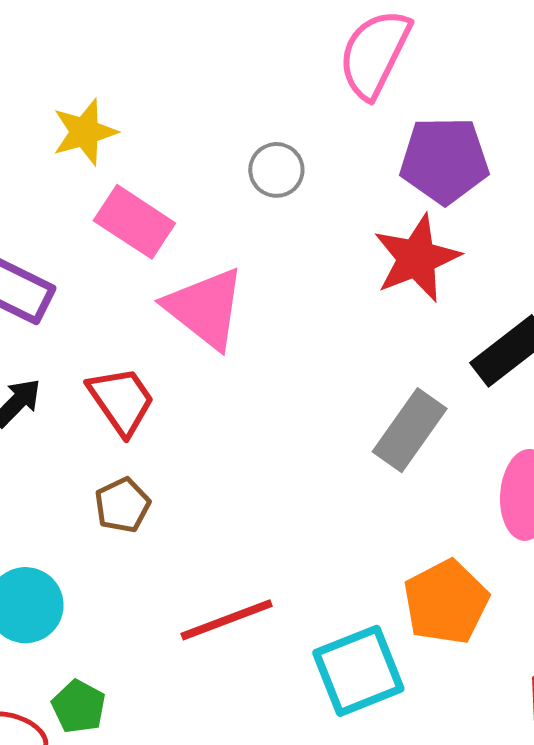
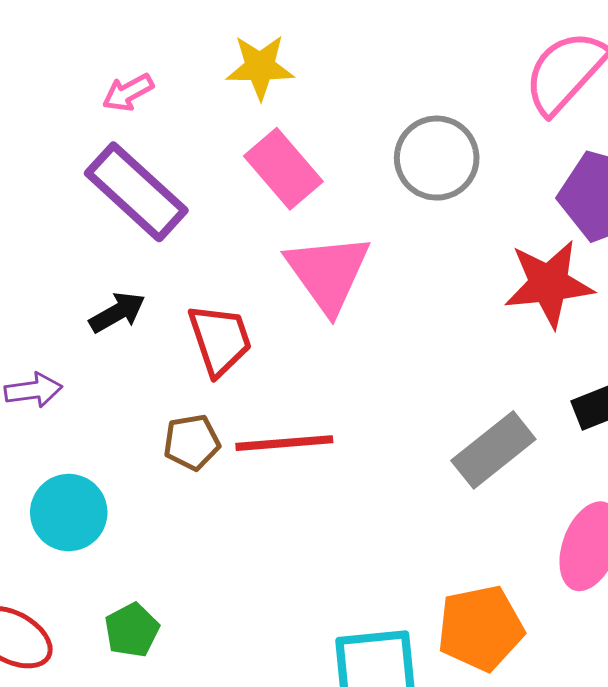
gray circle: (276, 170) -> (437, 158), size x1.5
red line: (227, 620) -> (284, 443), moved
green pentagon: (79, 707) -> (132, 630), moved

